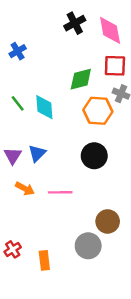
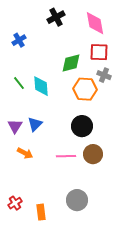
black cross: (75, 23) -> (56, 17), moved
pink line: (60, 192) -> (66, 156), moved
brown circle: (108, 221) -> (93, 154), moved

